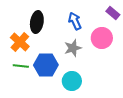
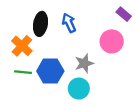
blue arrow: (75, 21) -> (69, 23), moved
gray star: (73, 48) -> (84, 63), moved

